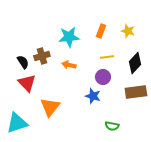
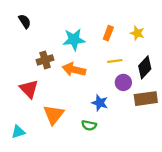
black semicircle: (23, 62) -> (25, 21), moved
orange arrow: (69, 65) -> (74, 70), size x1.5
purple circle: (103, 77) -> (123, 82), moved
cyan triangle: (17, 123) -> (18, 132), size x0.6
green semicircle: (112, 126) -> (89, 125), moved

